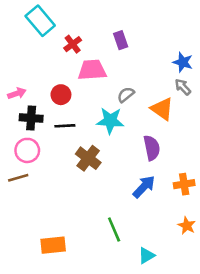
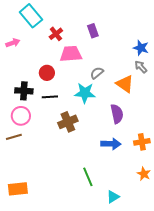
pink arrow: (17, 93) -> (13, 43), moved
brown cross: (88, 158) -> (68, 122), turned 30
blue arrow: (144, 187) -> (111, 144), turned 48
orange rectangle: (53, 245) -> (18, 189), moved

